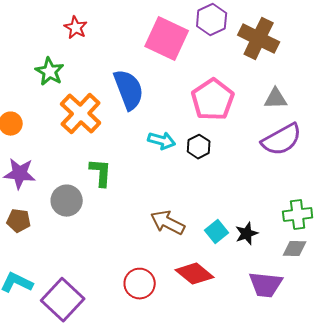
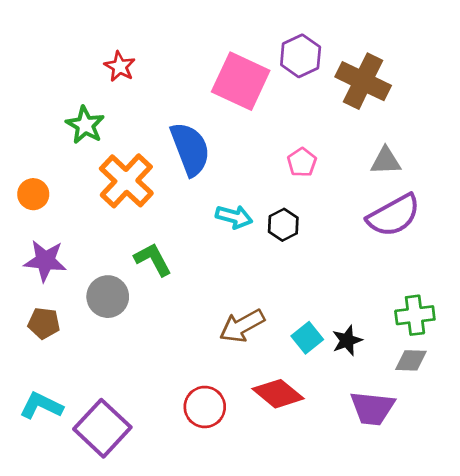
pink pentagon: (213, 100) -> (302, 162), size x0.5
green L-shape: (101, 173) -> (153, 259), turned -32
brown arrow: (168, 223) -> (242, 326), turned -56

